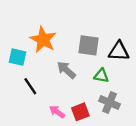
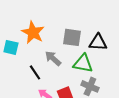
green triangle: (101, 76) -> (83, 63), size x1.5
black line: (30, 86) -> (35, 72), moved

